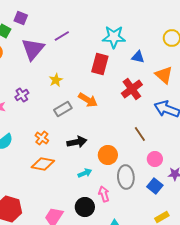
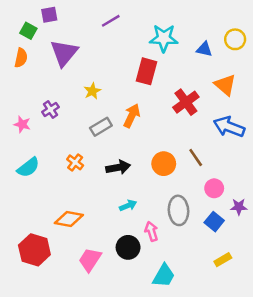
purple square: (21, 18) -> (49, 15), turned -32
purple line: (62, 36) -> (111, 21), moved
blue triangle: (138, 57) -> (204, 49), moved
orange arrow: (88, 100) -> (132, 116), turned -96
orange circle: (108, 155) -> (164, 164), moved
orange diamond: (43, 164) -> (69, 219), moved

